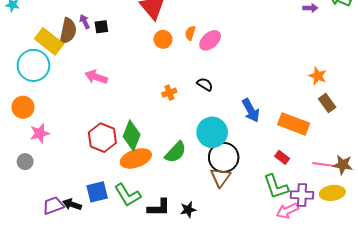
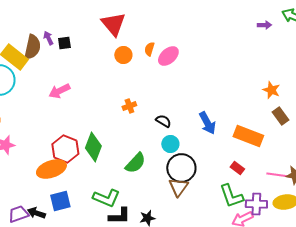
pink arrow: (96, 77) -> (59, 91), turned -45
black semicircle: (205, 84) -> (163, 121), moved
cyan circle: (212, 132) -> (170, 144), size x0.6
orange ellipse: (136, 158) -> (51, 169), moved
green L-shape: (127, 195) -> (106, 198), moved, turned -36

